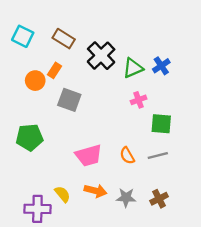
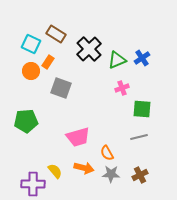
cyan square: (23, 36) -> (31, 44), moved
orange semicircle: (127, 156) -> (107, 153), moved

